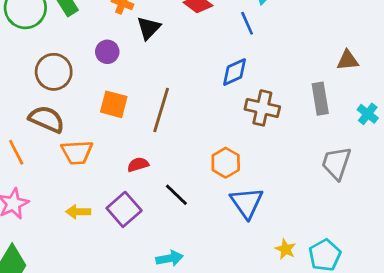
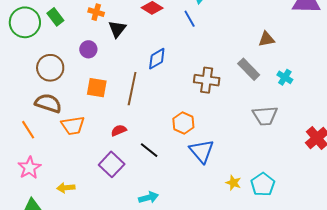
blue diamond: (235, 72) -> (157, 59), moved
gray rectangle: (320, 99) -> (249, 69), turned -30
gray trapezoid: (336, 163) -> (265, 116), turned -108
yellow arrow: (78, 212) -> (66, 188), moved

